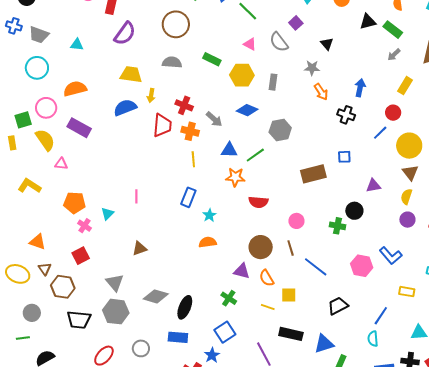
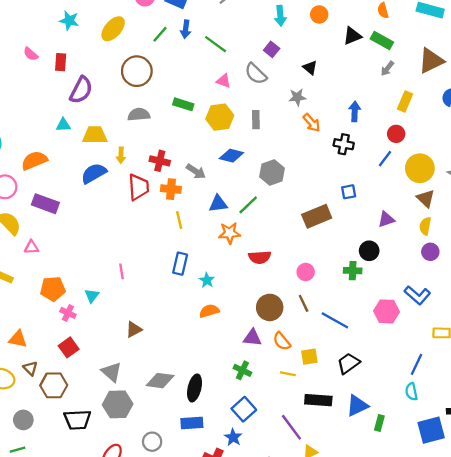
cyan triangle: (77, 45) -> (63, 125), moved
black trapezoid: (338, 306) -> (348, 363), moved

